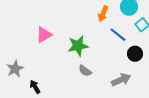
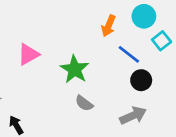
green star: (78, 46) -> (75, 69), turned -30
black circle: (135, 54) -> (141, 80), moved

